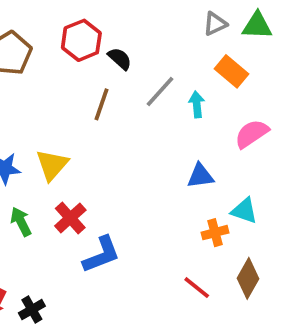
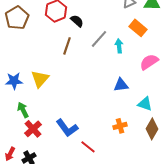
red cross: (70, 218) -> (33, 129), moved
orange cross: (215, 233) -> (120, 126), moved
blue L-shape: (101, 255) -> (67, 128), turned 75
brown diamond: (248, 278) -> (152, 129), moved
red line: (197, 288) -> (88, 147), moved

